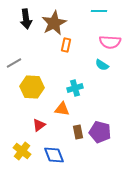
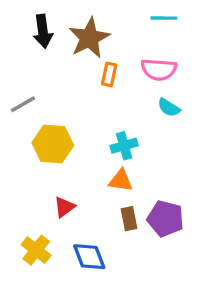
pink semicircle: (110, 42) -> (159, 69), moved
orange triangle: (62, 109) -> (121, 180), moved

